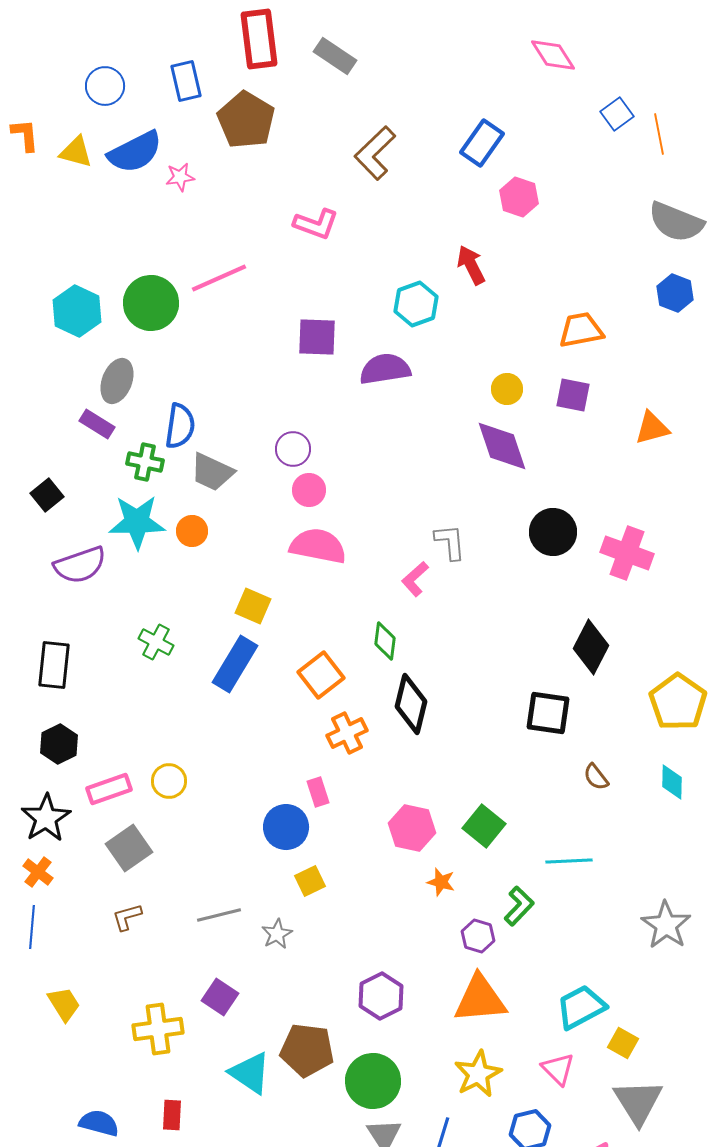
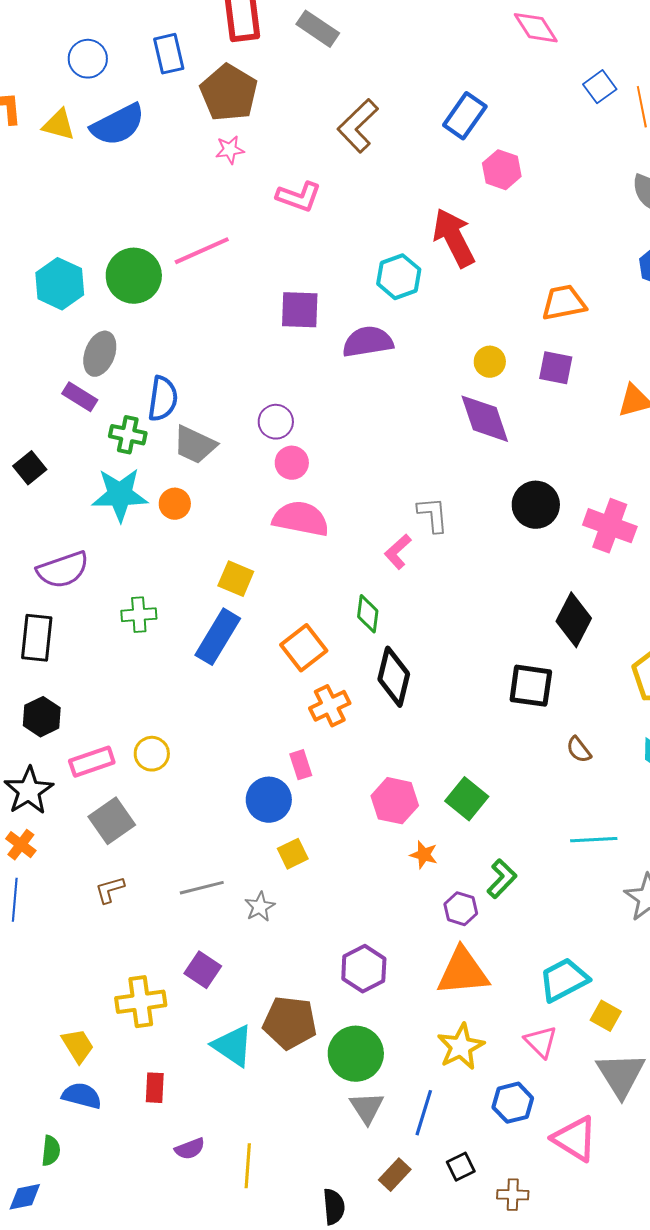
pink star: (180, 177) -> (230, 150), moved
red arrow: (471, 265) -> (454, 238), size x1.5
purple semicircle: (80, 565) -> (63, 570), moved
green cross: (156, 642) -> (139, 615), turned -32
cyan line: (569, 861) -> (594, 840), moved
yellow trapezoid: (64, 1004) -> (78, 1046), moved

